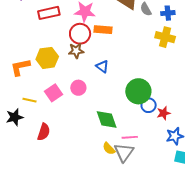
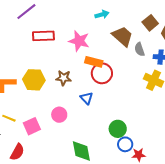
red circle: (80, 34) -> (102, 73), moved
green circle: (138, 91) -> (118, 129), size x0.7
pink square: (53, 93) -> (32, 126), moved

